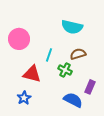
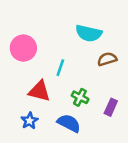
brown semicircle: (78, 54) -> (107, 59), moved
green cross: (65, 70) -> (80, 97), moved
blue semicircle: (73, 100) -> (69, 123), moved

